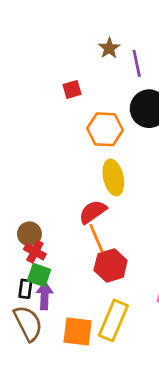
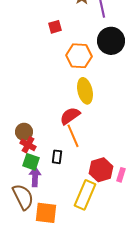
red hexagon: (111, 265) -> (101, 170), moved
black rectangle: (25, 289) -> (57, 157), moved
orange square: (78, 331) -> (46, 213), moved

